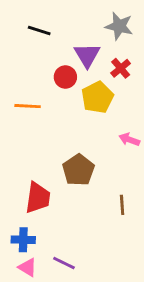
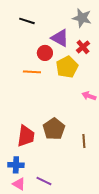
purple triangle: (87, 55) -> (60, 38), turned -30
orange line: (28, 106) -> (32, 72), moved
brown pentagon: (78, 170) -> (54, 129), moved

